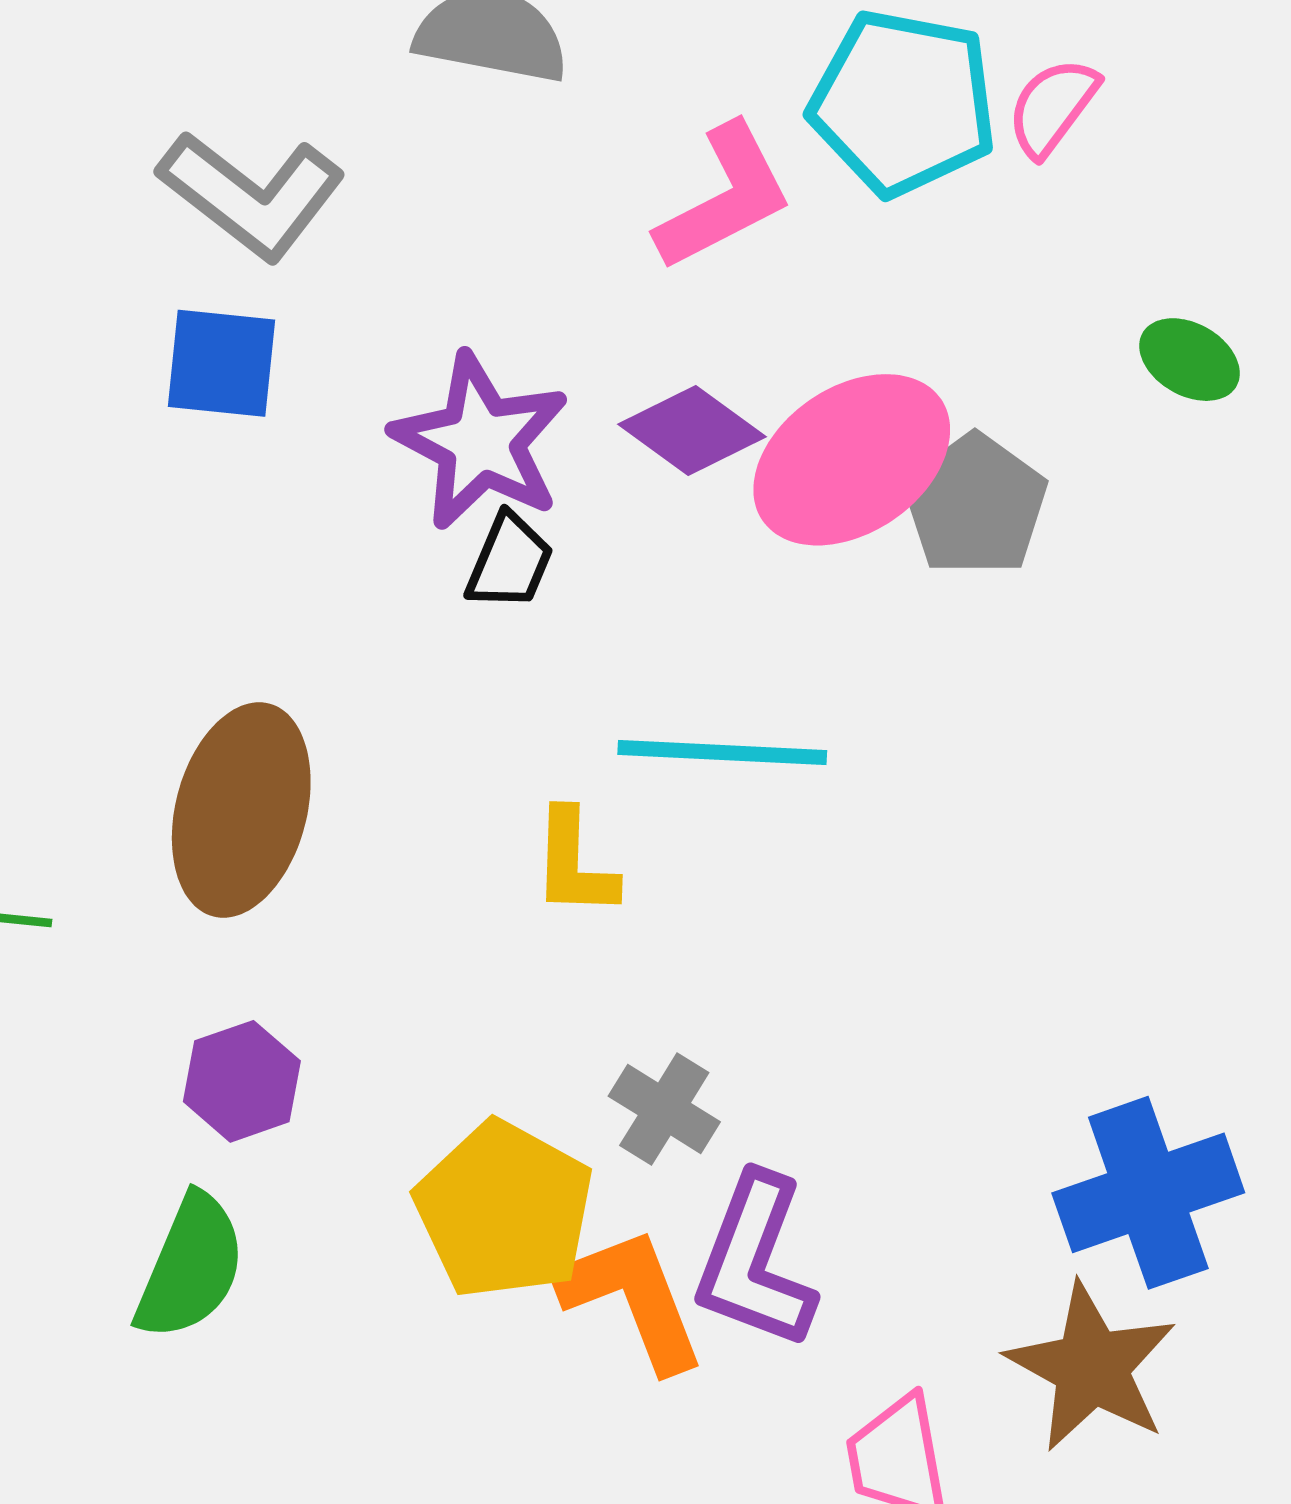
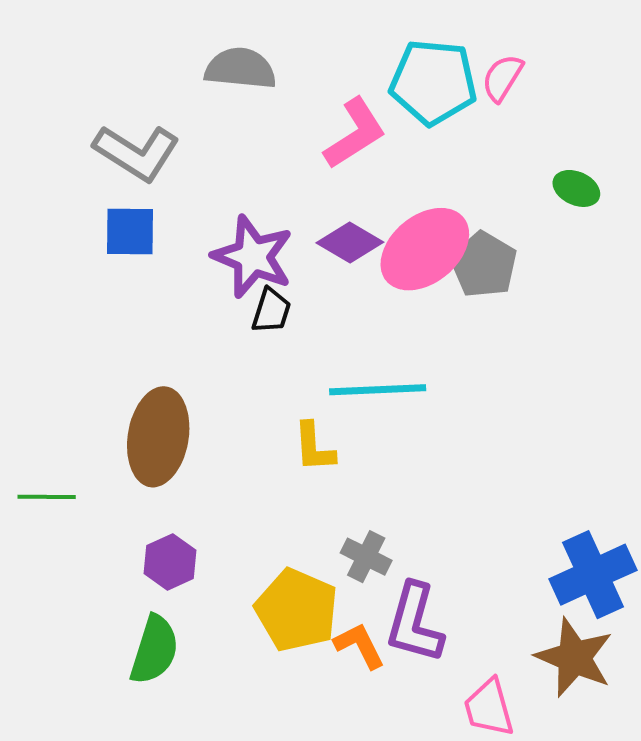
orange L-shape: (632, 1299) -> (359, 646), size x0.7

